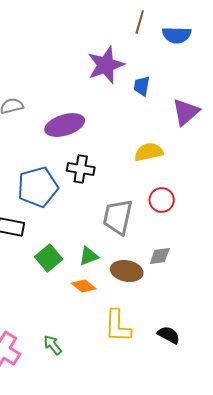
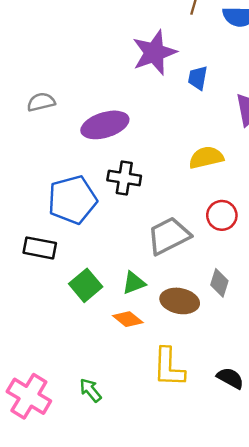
gray trapezoid: (118, 217) -> (169, 236), turned 51
gray diamond: (160, 256) -> (219, 283), turned -65

